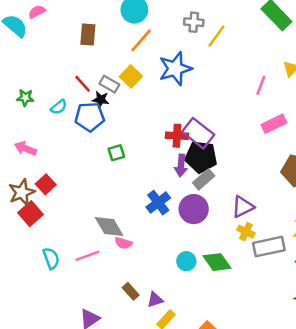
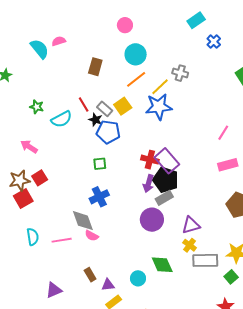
yellow line: (217, 36) -> (160, 87), moved
cyan semicircle: (59, 107) -> (61, 119), size x1.5
blue pentagon: (90, 117) -> (108, 132), moved
blue cross: (158, 203) -> (99, 197), moved
cyan circle: (186, 261) -> (138, 278), moved

